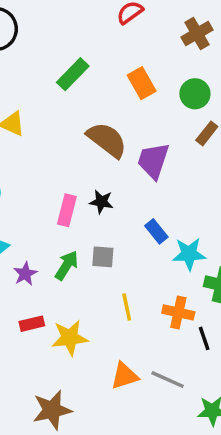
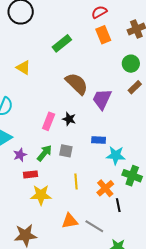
orange rectangle: (142, 83) -> (103, 35), moved
blue rectangle: (156, 231) -> (99, 140), turned -56
orange cross: (178, 312) -> (105, 188), turned 30
red rectangle: (32, 324) -> (30, 174), moved

